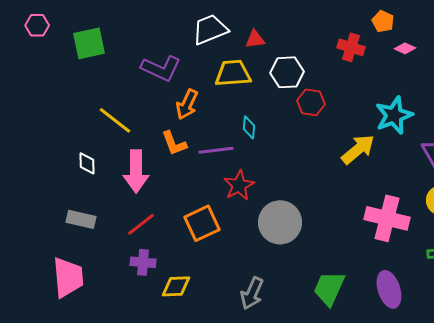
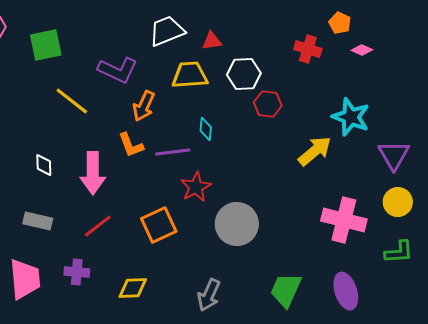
cyan star: (394, 115) -> (351, 117), turned -30
yellow line: (115, 120) -> (72, 101), moved
purple cross: (143, 262) -> (77, 272), moved

